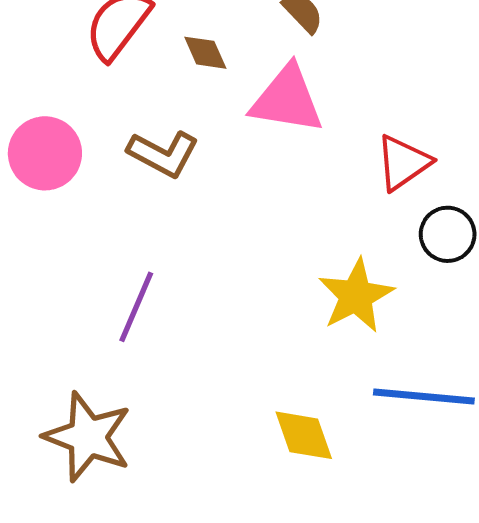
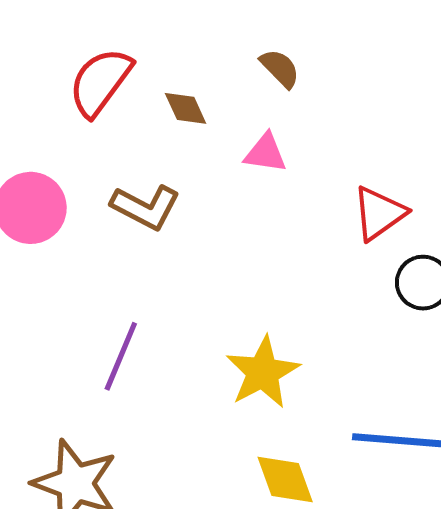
pink triangle: (287, 99) -> (265, 153), size x0.6
yellow star: (356, 296) -> (263, 372), moved

